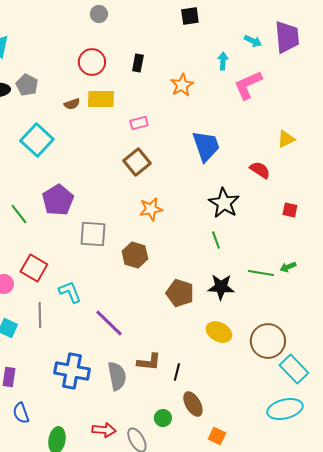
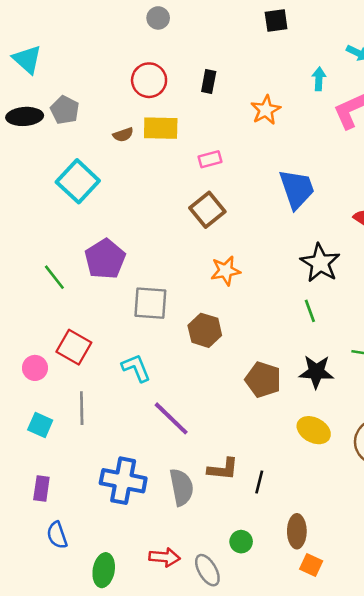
cyan L-shape: (70, 292) -> (136, 368), moved
brown ellipse: (193, 404) -> (297, 531), moved, turned 30

